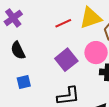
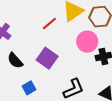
purple square: (66, 60) -> (47, 58), moved

